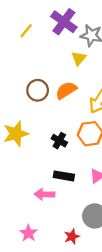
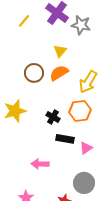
yellow triangle: (79, 58) -> (60, 51), moved
black rectangle: (64, 176) -> (65, 139), moved

